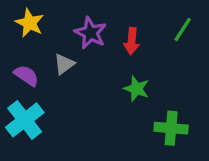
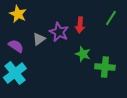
purple star: (90, 33) -> (59, 32), moved
green cross: (171, 128) -> (105, 67), moved

